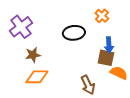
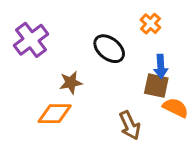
black ellipse: (74, 33) -> (109, 49), turned 45
brown star: (33, 55) -> (71, 83), moved

